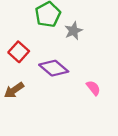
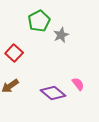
purple diamond: (54, 68) -> (53, 93), moved

